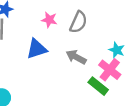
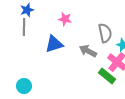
gray semicircle: (78, 22) -> (105, 33), moved, turned -36

